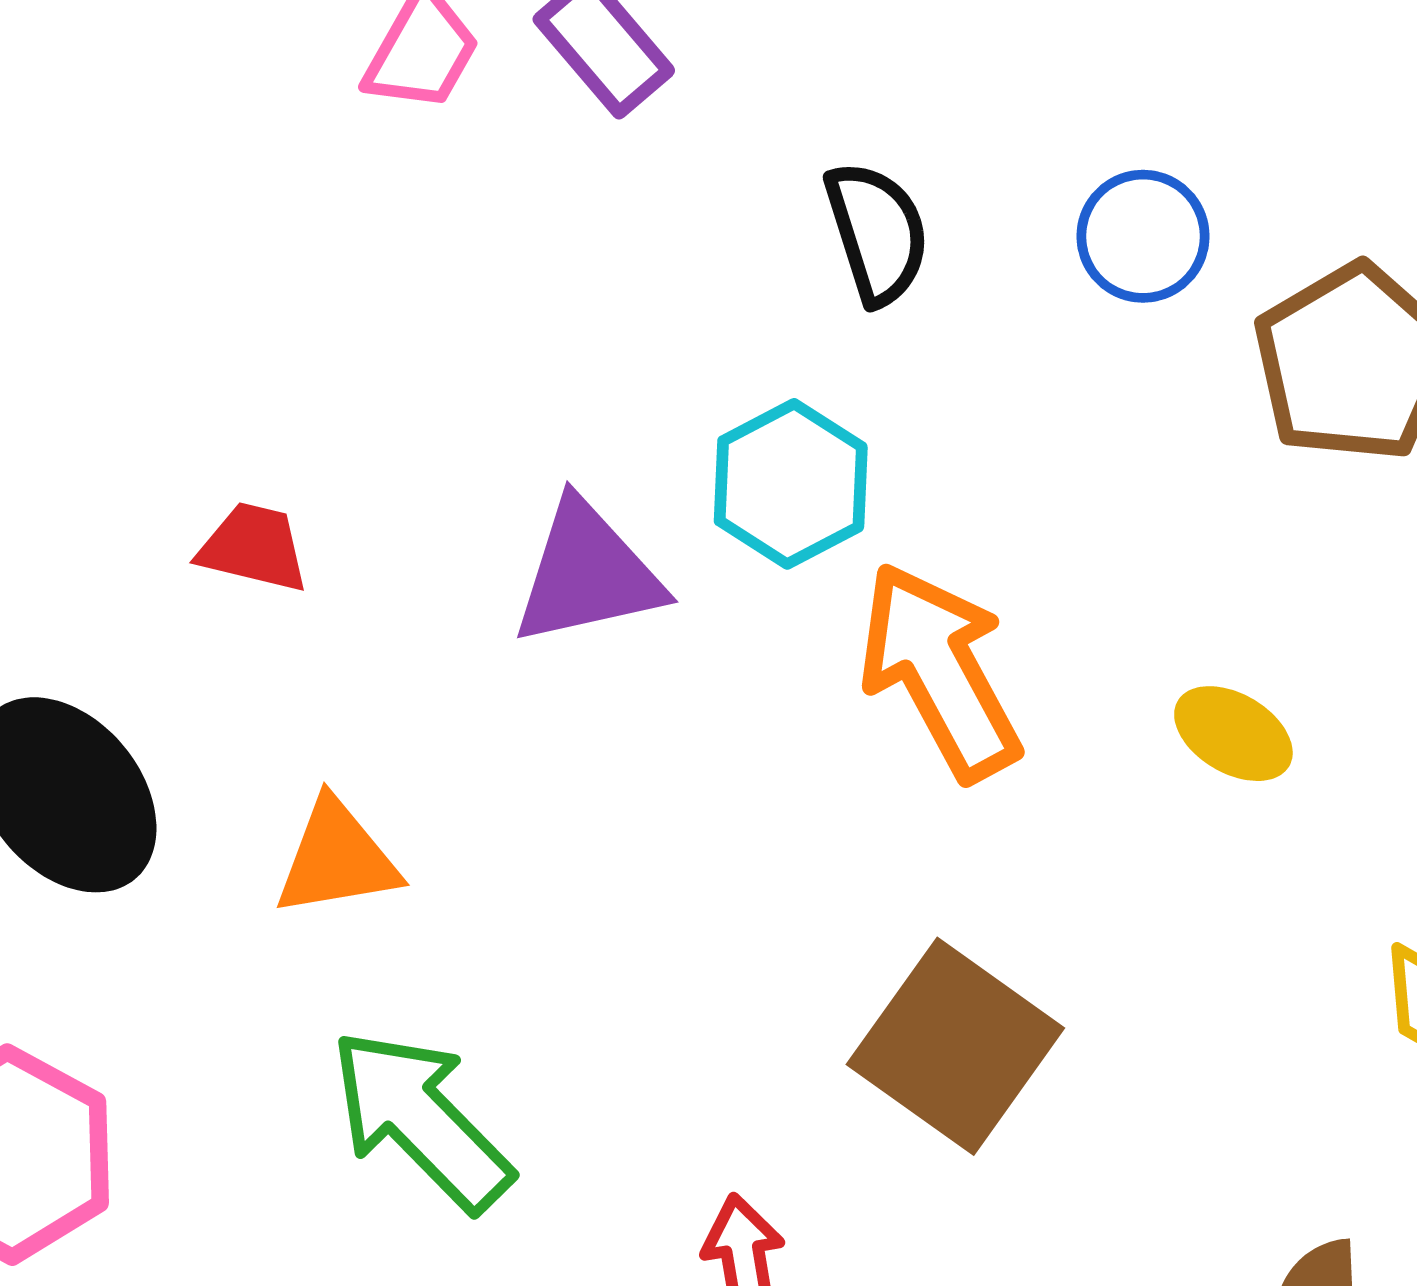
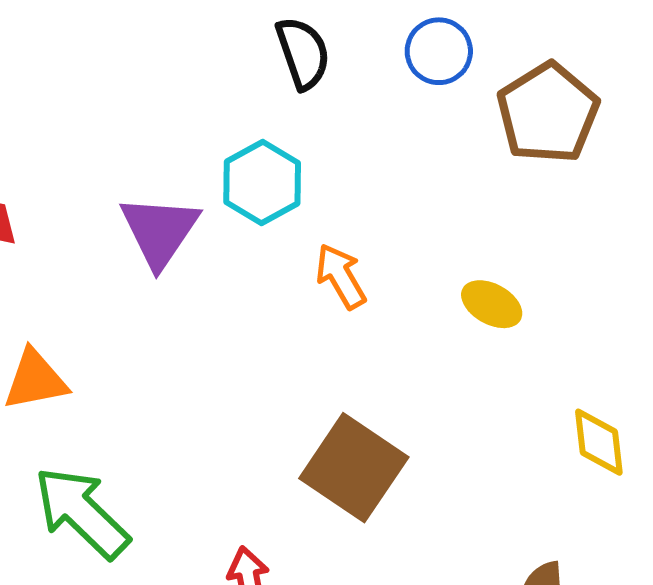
purple triangle: (588, 574) -> (159, 231), turned -42
orange arrow: (940, 671) -> (341, 276), size x0.6

